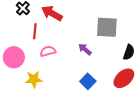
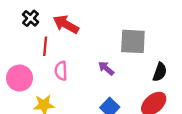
pink semicircle: (48, 51) -> (61, 71), turned -77

